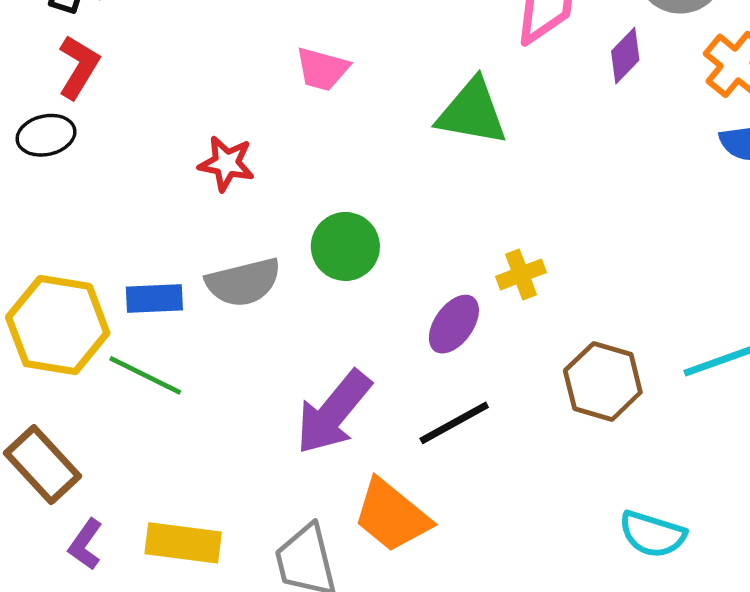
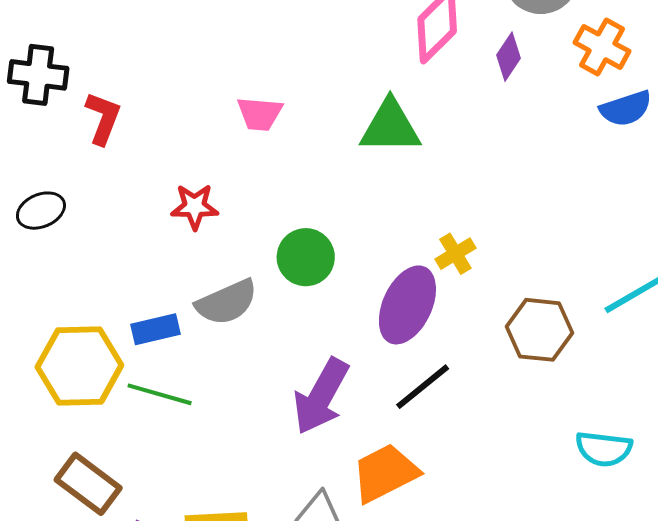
red L-shape: (79, 67) -> (103, 118), moved
purple ellipse: (454, 324) -> (407, 305), size x1.5
orange trapezoid: (392, 516) -> (385, 473), turned 124

